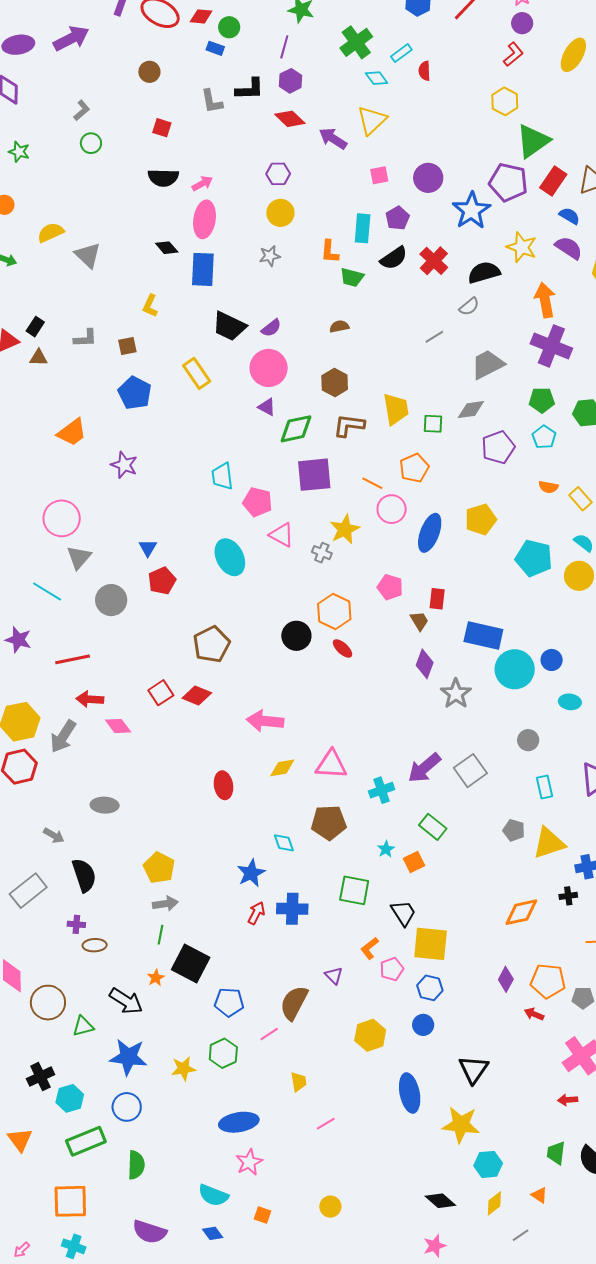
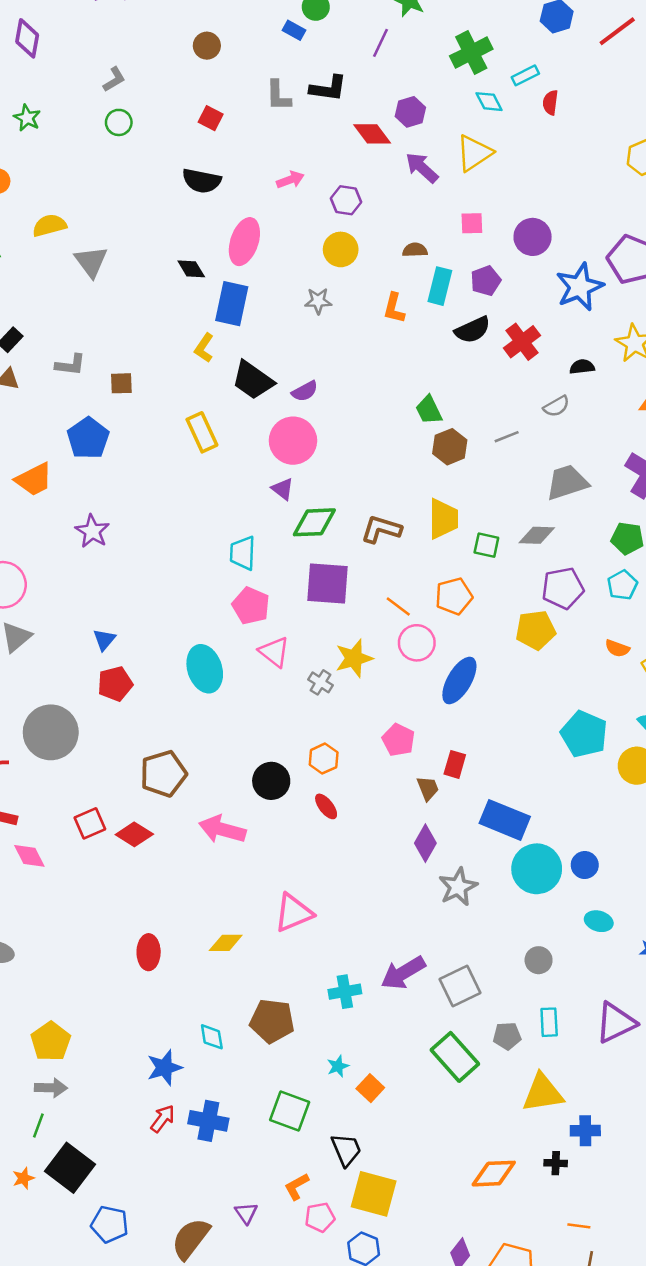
purple hexagon: (291, 81) -> (410, 112), moved
pink arrow: (202, 183) -> (290, 180), moved
black semicircle: (484, 272) -> (582, 367), size x0.6
green trapezoid: (352, 277) -> (429, 410), moved, turned 40
yellow L-shape: (150, 306) -> (204, 348), moved
brown semicircle: (339, 326) -> (415, 250), moved
brown hexagon: (335, 382) -> (450, 447), moved
blue pentagon: (135, 393) -> (88, 438), moved
cyan trapezoid: (222, 476) -> (243, 553), moved
yellow pentagon: (481, 519) -> (536, 630), moved
gray circle: (111, 600) -> (51, 732), moved, size x1.4
orange hexagon: (334, 612) -> (324, 759), size x0.7
pink arrow: (265, 721) -> (222, 829), moved
pink triangle: (331, 765) -> (293, 913), moved, turned -36
green rectangle: (433, 827) -> (455, 1057), moved, size x1.4
gray pentagon: (514, 830) -> (507, 1036), moved, turned -30
orange square: (414, 862) -> (370, 1088), turned -30

